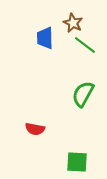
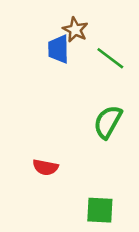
brown star: (73, 23) -> (75, 30), moved

